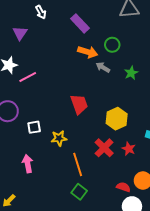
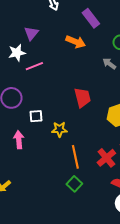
purple triangle: (20, 33) -> (31, 33), moved
orange arrow: (88, 52) -> (76, 42), moved
red cross: (104, 148) -> (106, 158), moved
pink arrow: (28, 164) -> (19, 140), moved

